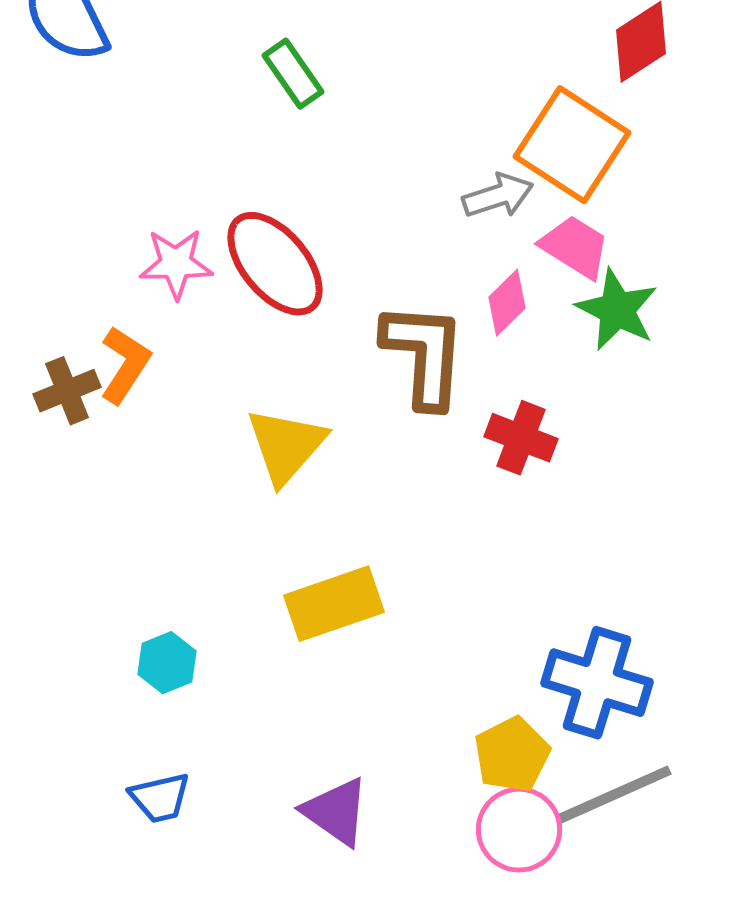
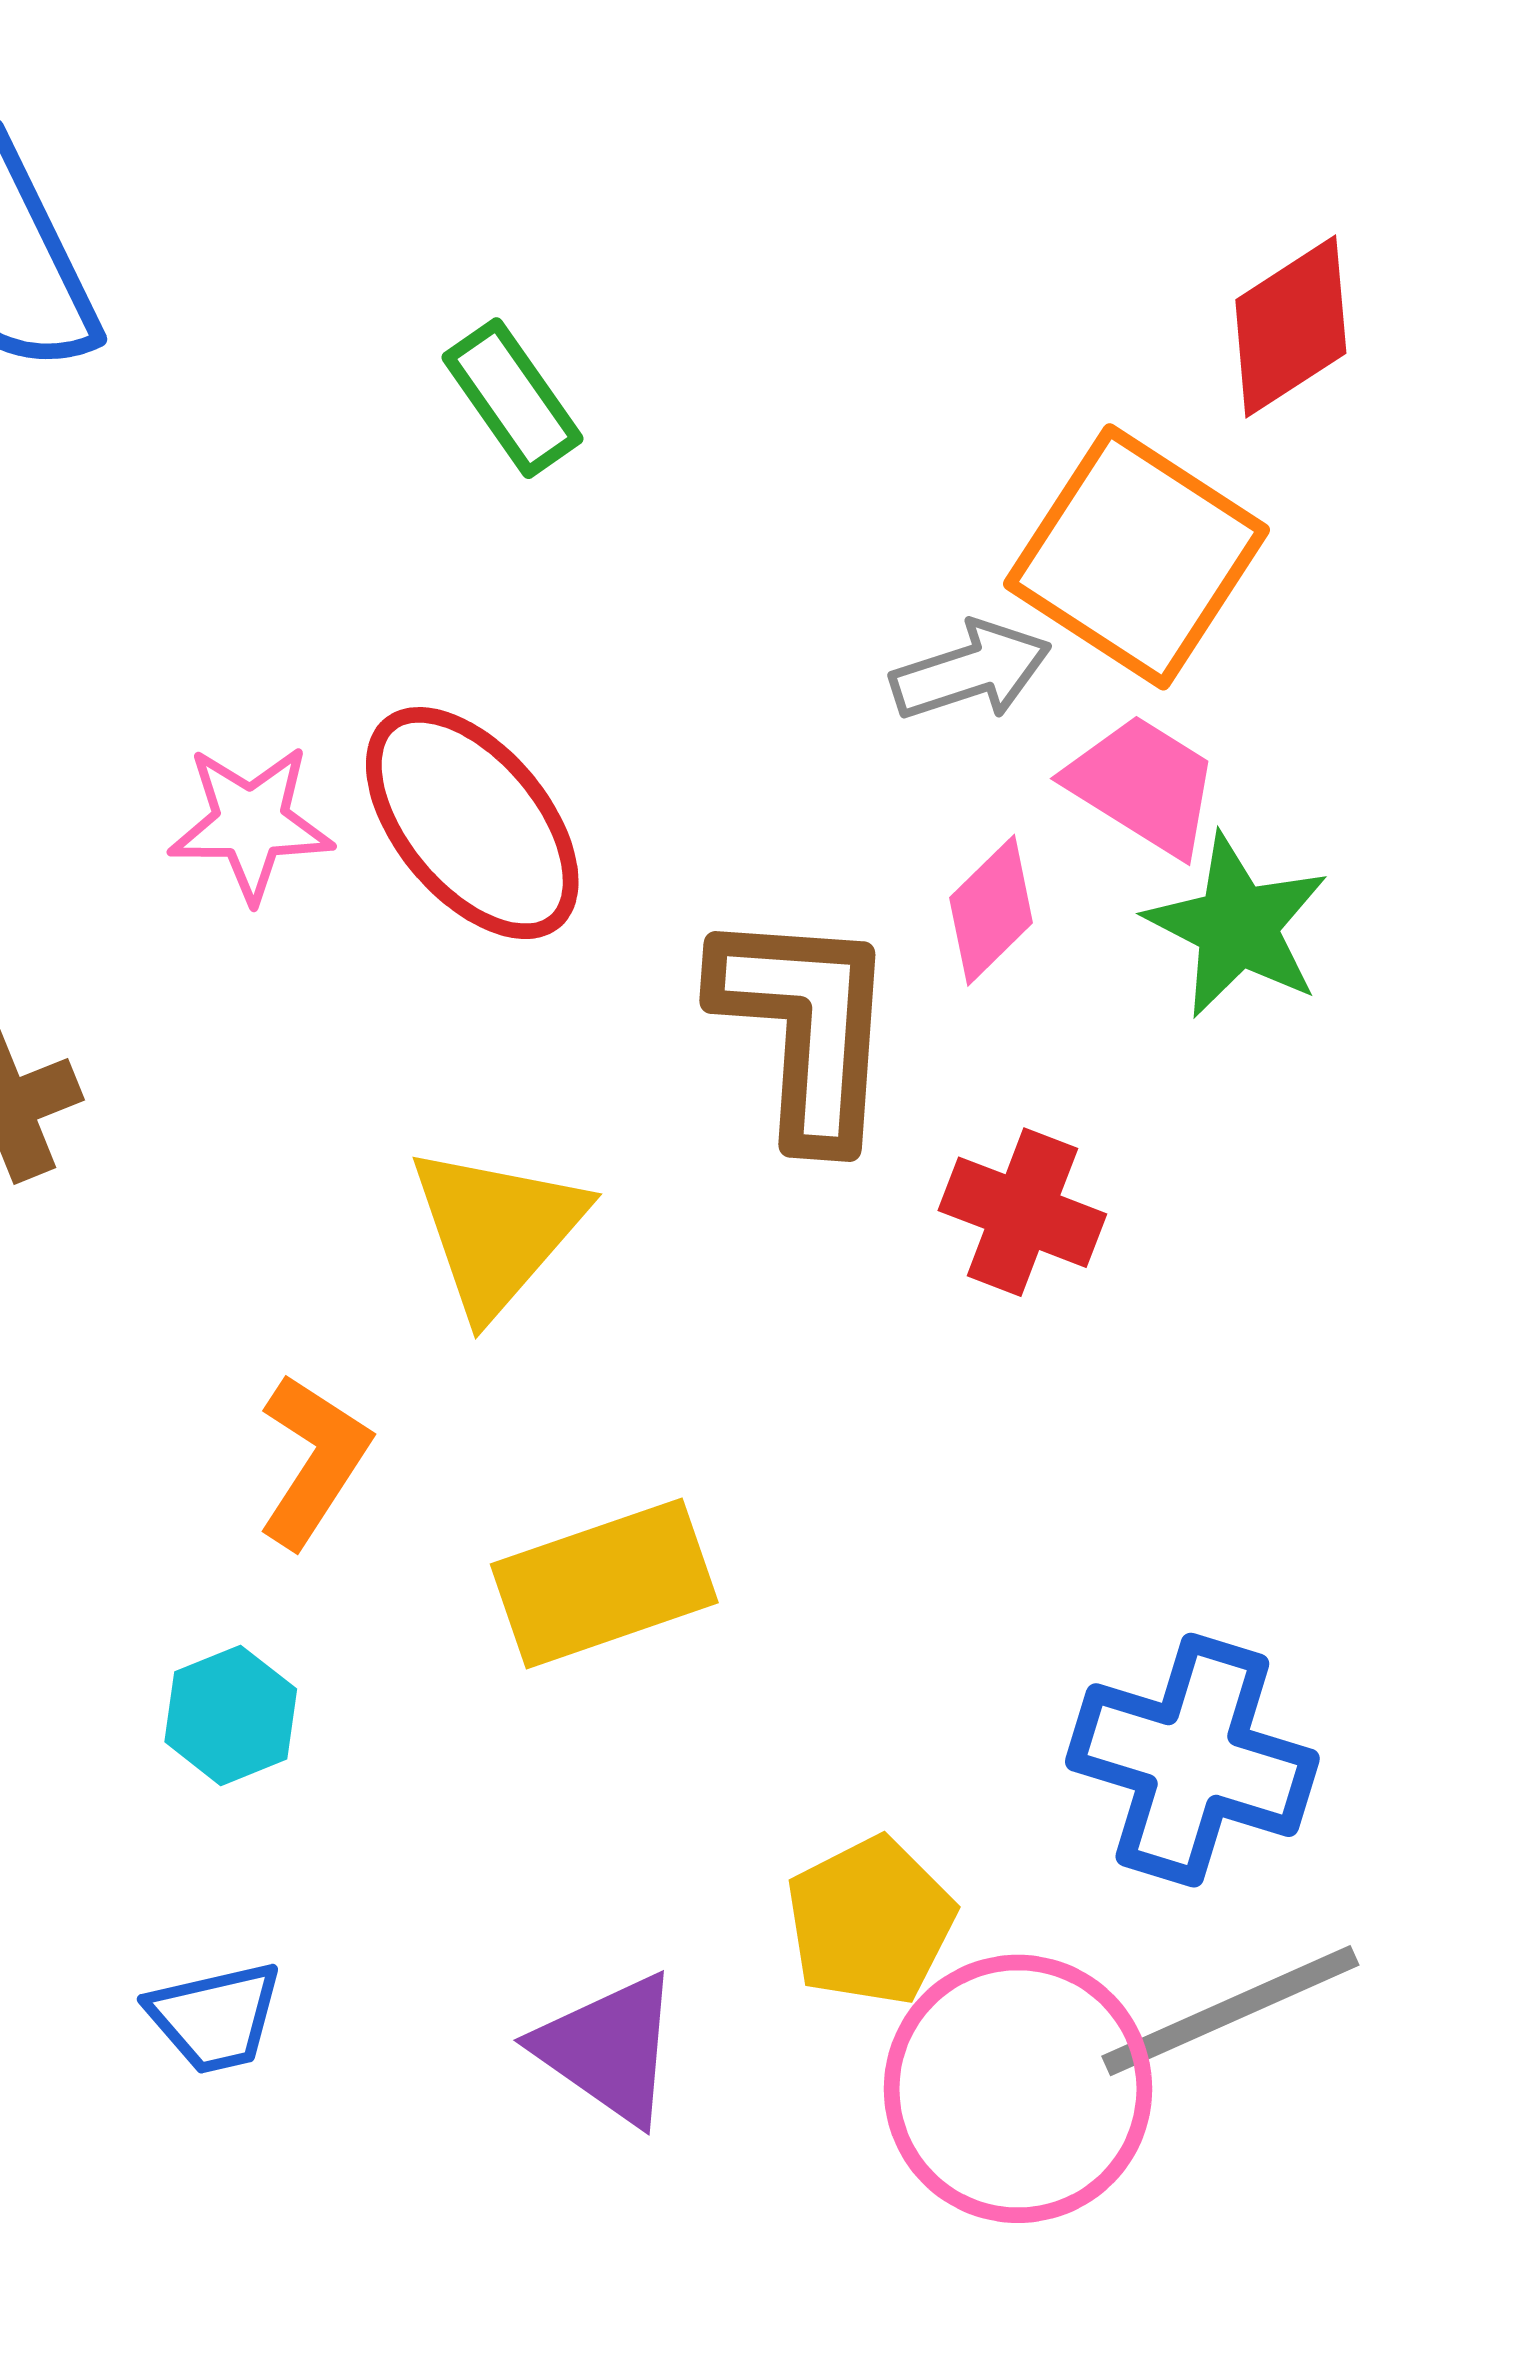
orange L-shape: (125, 365) -> (313, 1460), moved
yellow pentagon: (512, 755) -> (870, 1921), moved
pink circle: (519, 830) -> (1018, 2089), size x1.4

